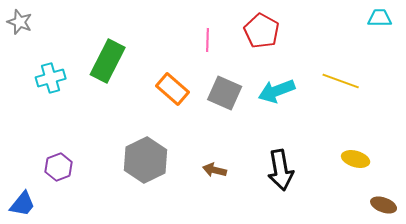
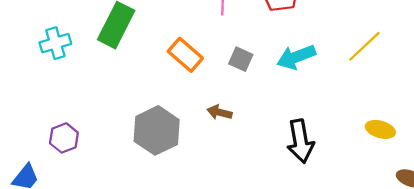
yellow line: (341, 81) -> (364, 46), turned -63
gray square: (225, 93) -> (241, 59), size x0.7
brown arrow: (215, 170) -> (219, 112), moved

